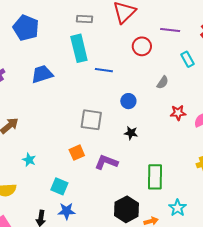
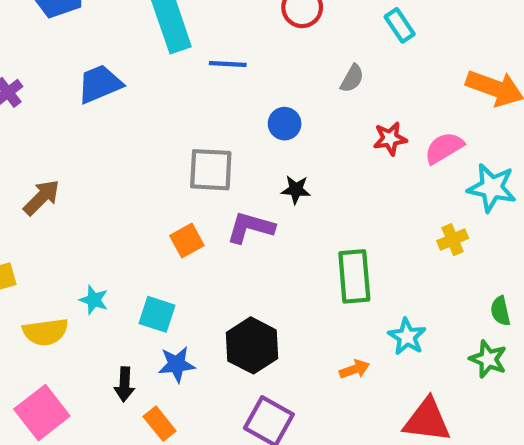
cyan star: (29, 160) -> (94, 300), moved
purple L-shape: (106, 162) -> (250, 228), moved
black hexagon: (127, 209) -> (252, 345), moved

